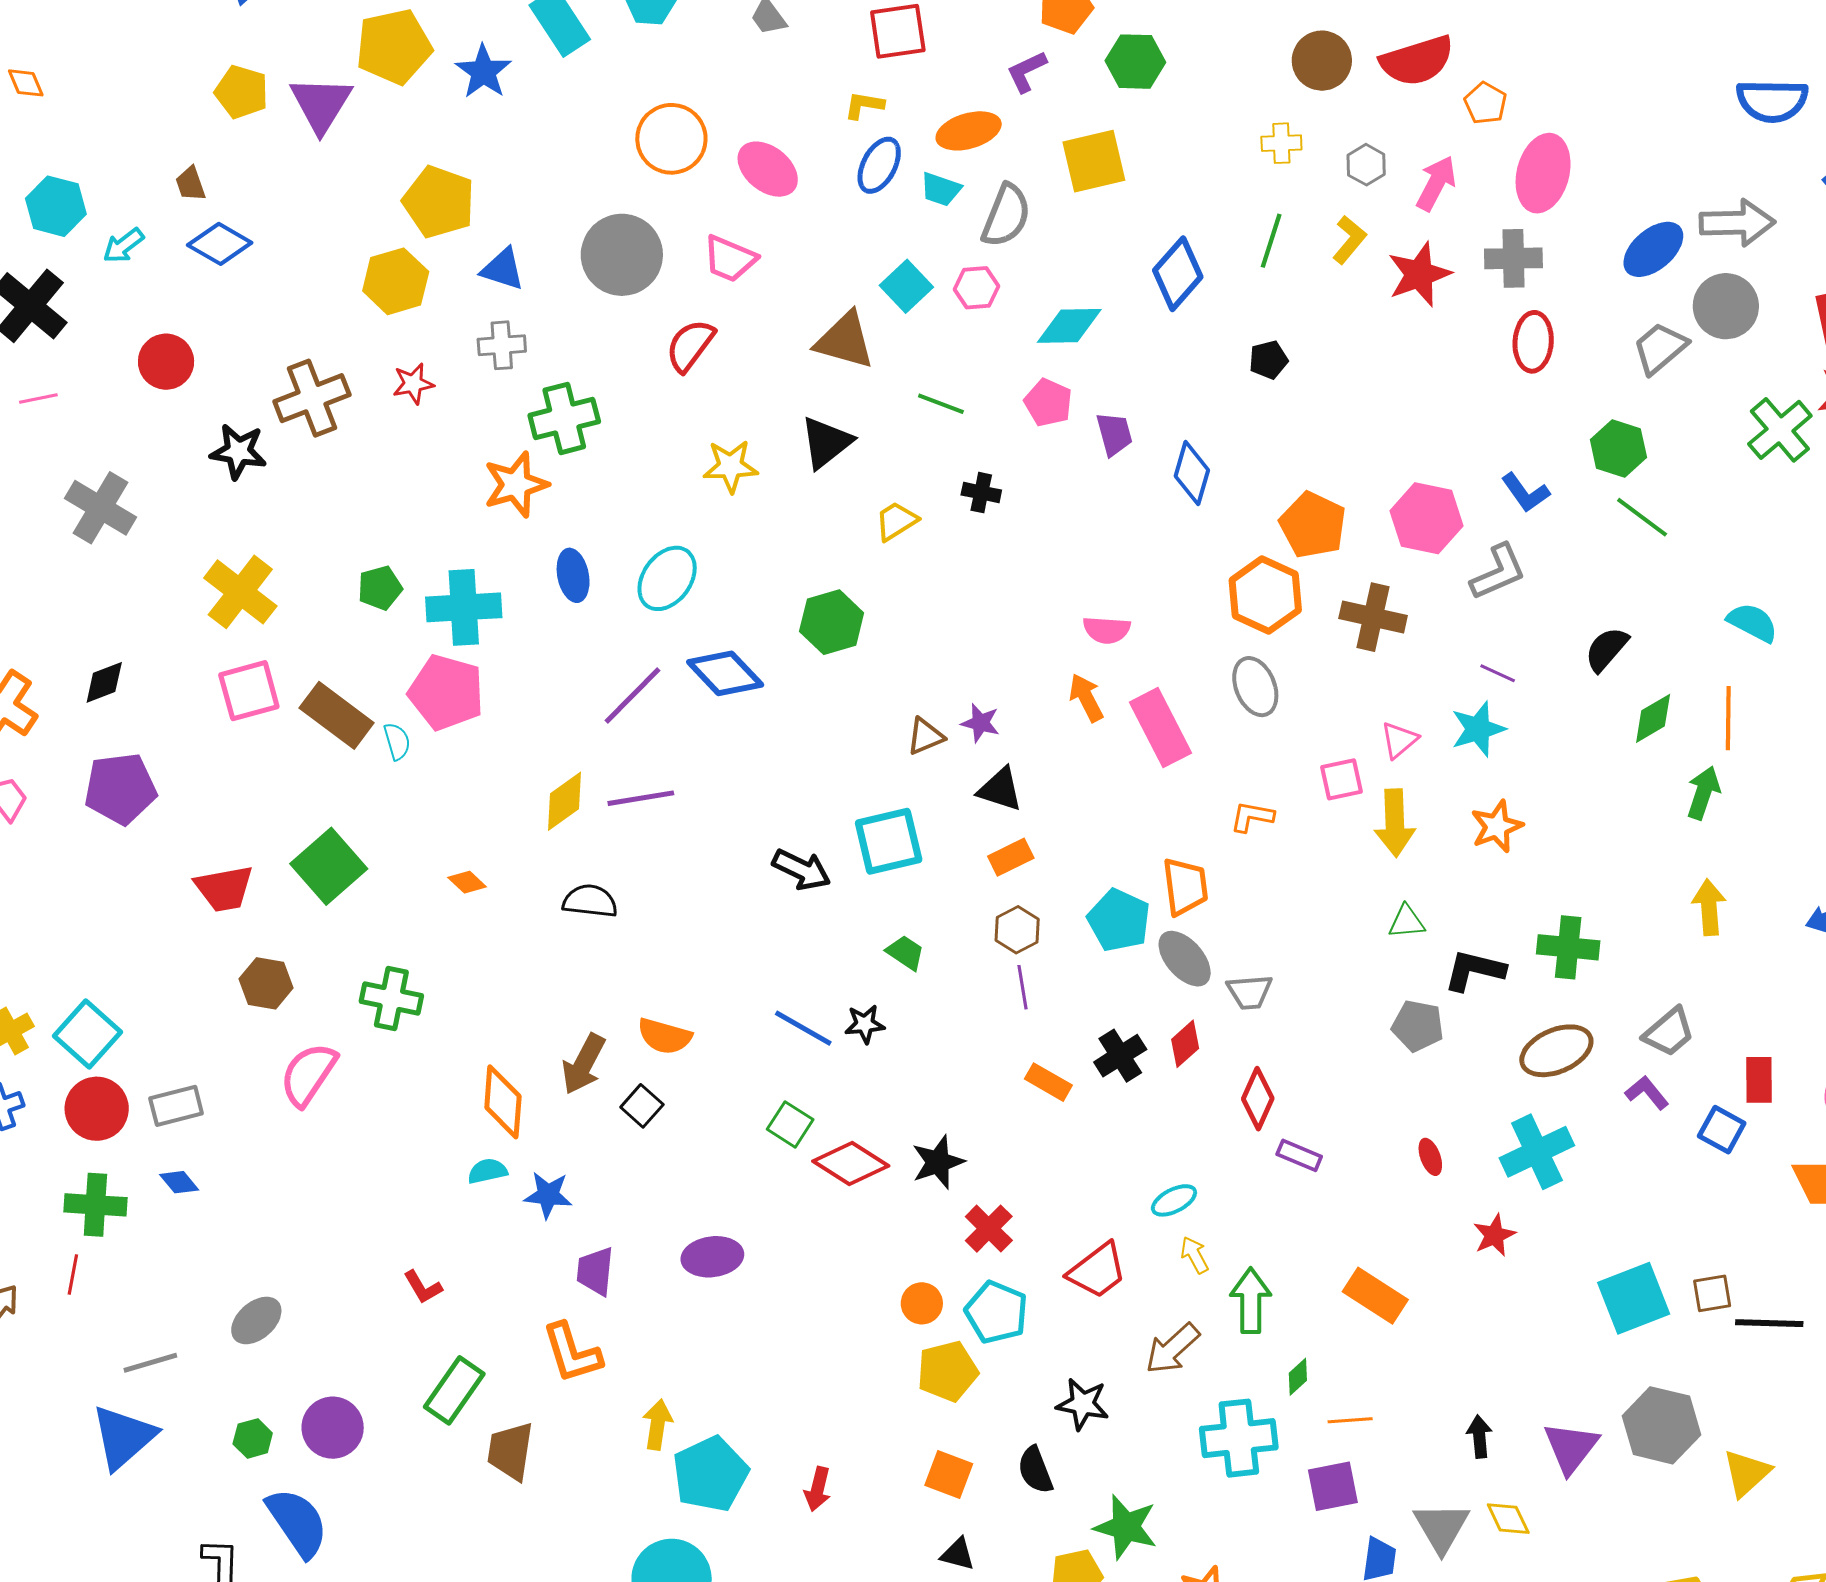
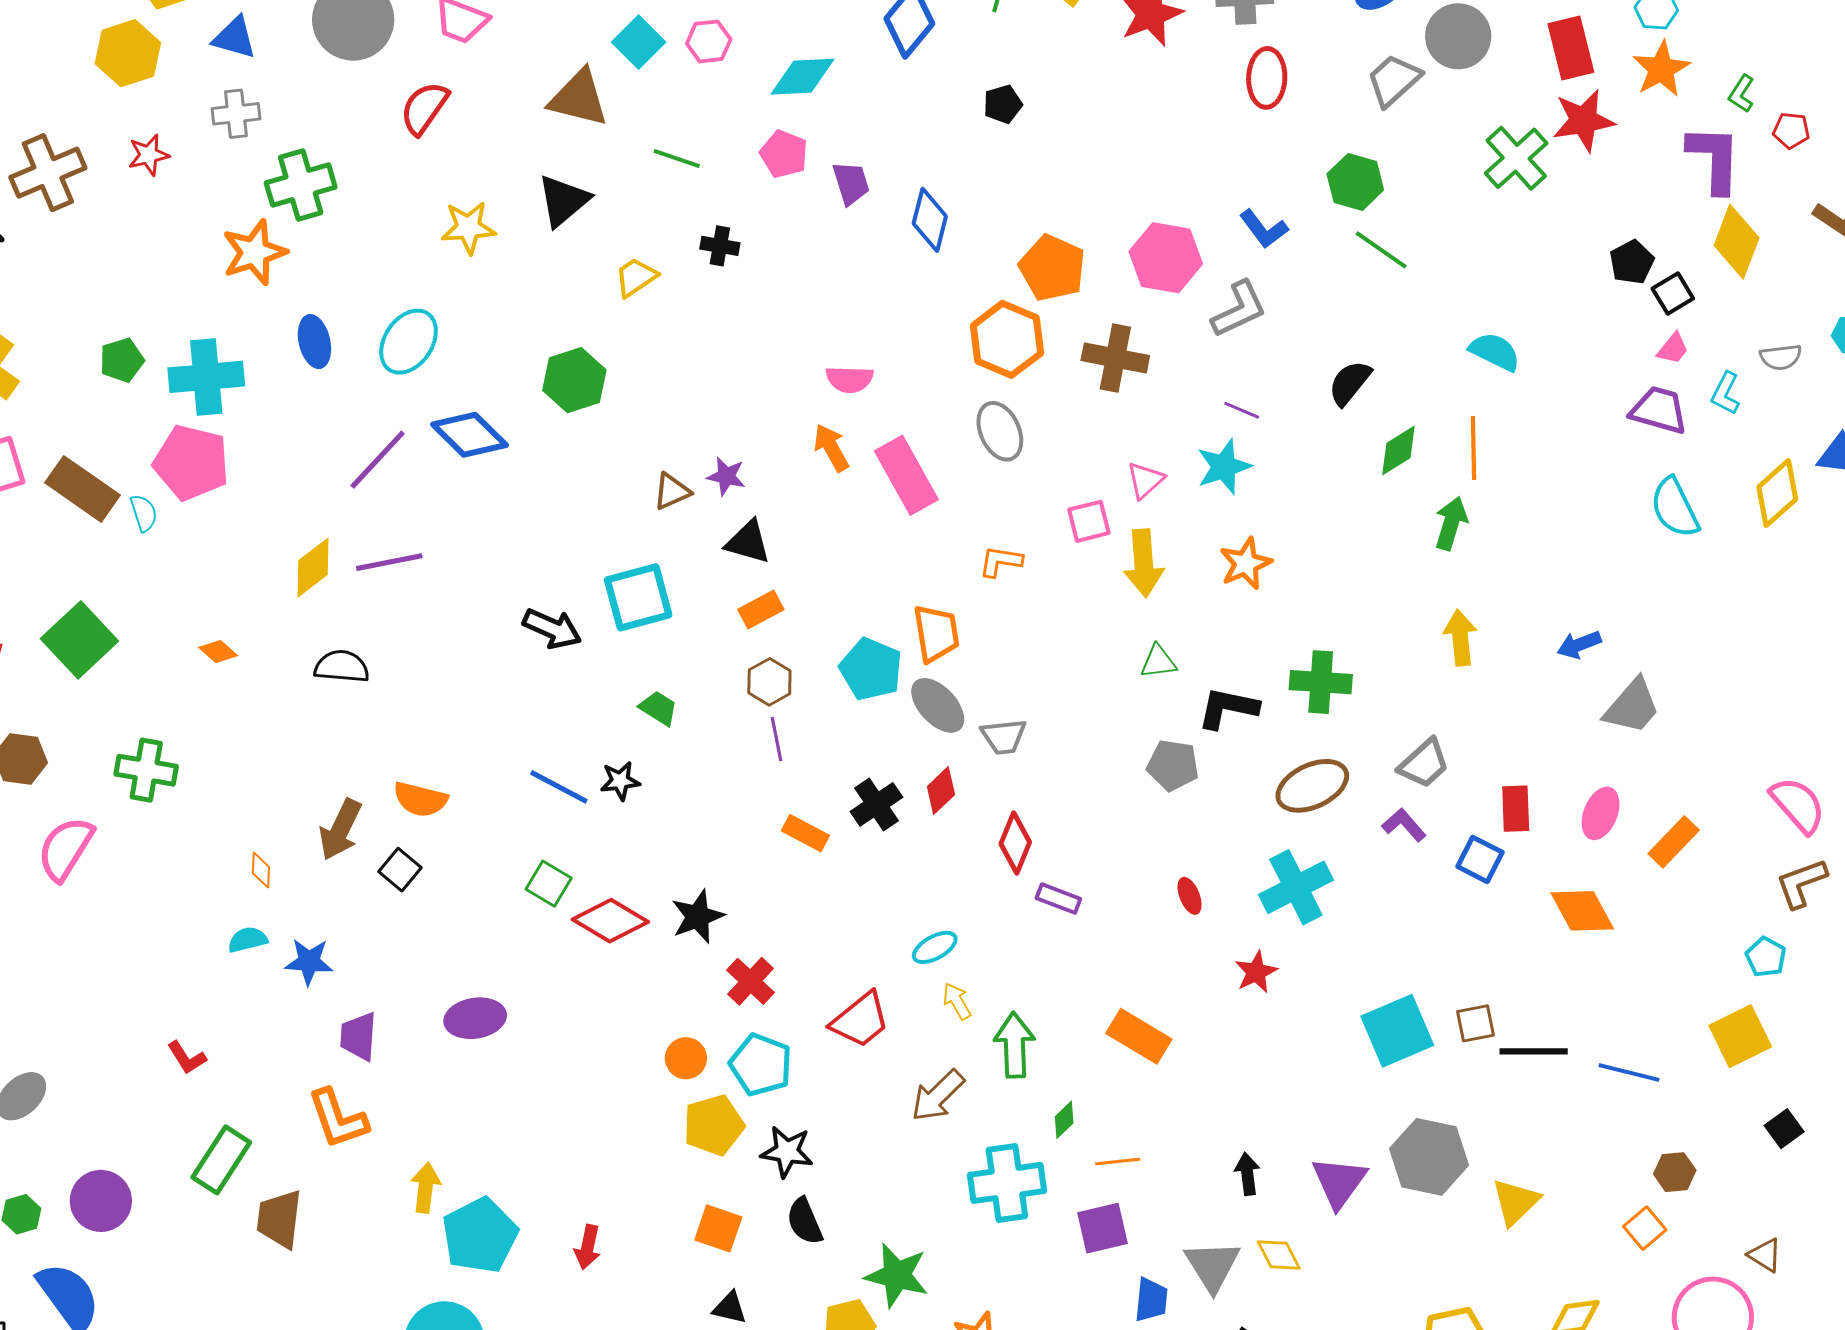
orange diamond: (503, 1102) -> (261, 870), size x0.5
black star: (1083, 1404) -> (787, 1152), moved

